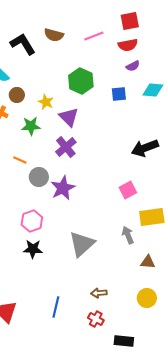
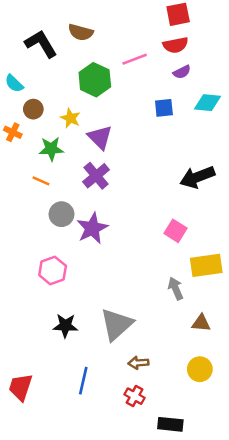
pink line: (94, 36) -> (135, 59), moved
green hexagon: (81, 81) -> (95, 80), moved
orange line: (20, 160) -> (41, 181), moved
pink square: (128, 190) -> (176, 231), turned -30
gray triangle: (82, 244) -> (117, 324), moved
black star: (33, 249) -> (65, 326), moved

